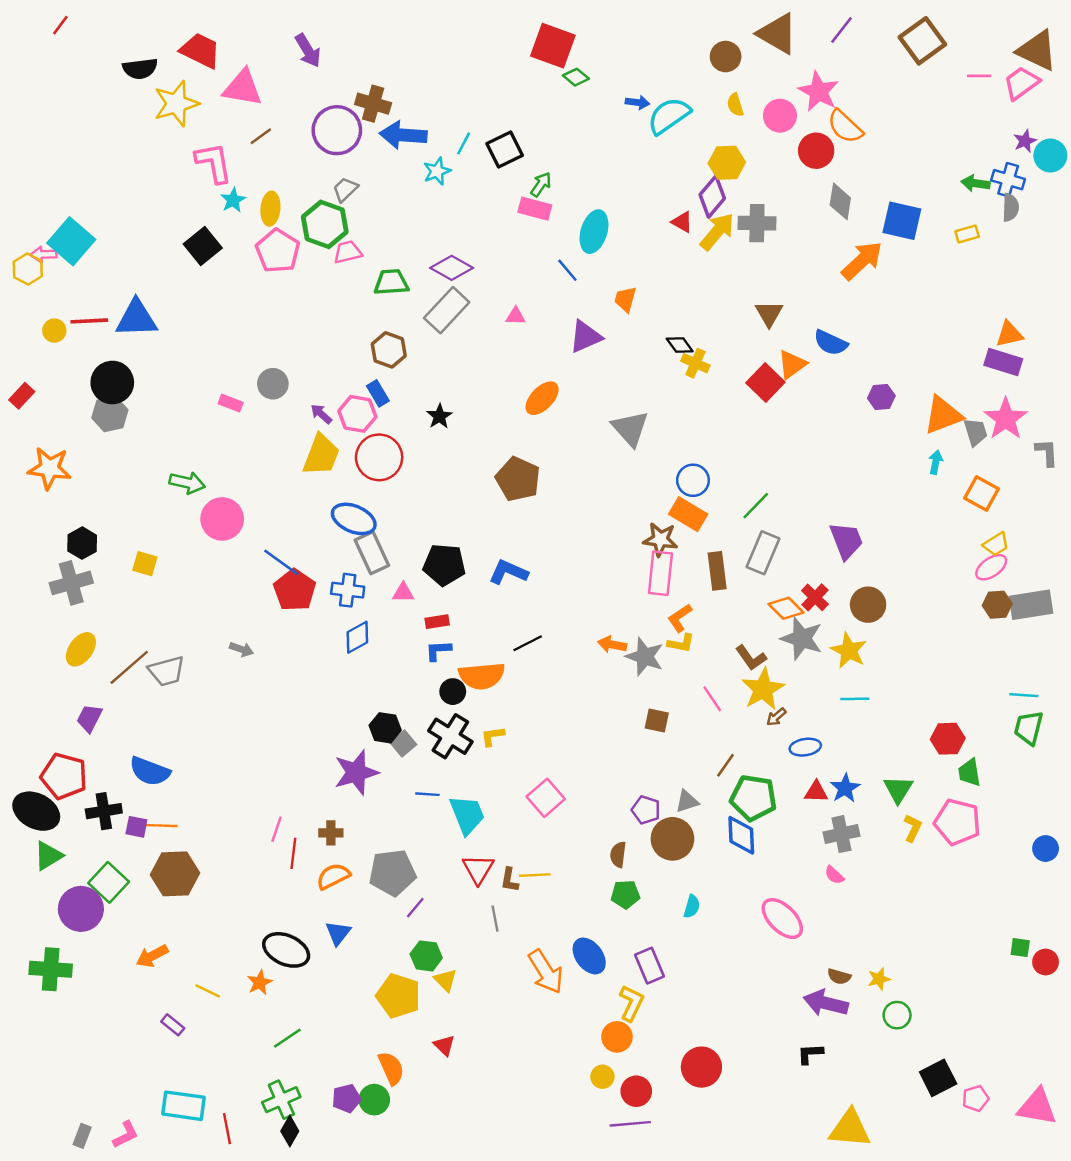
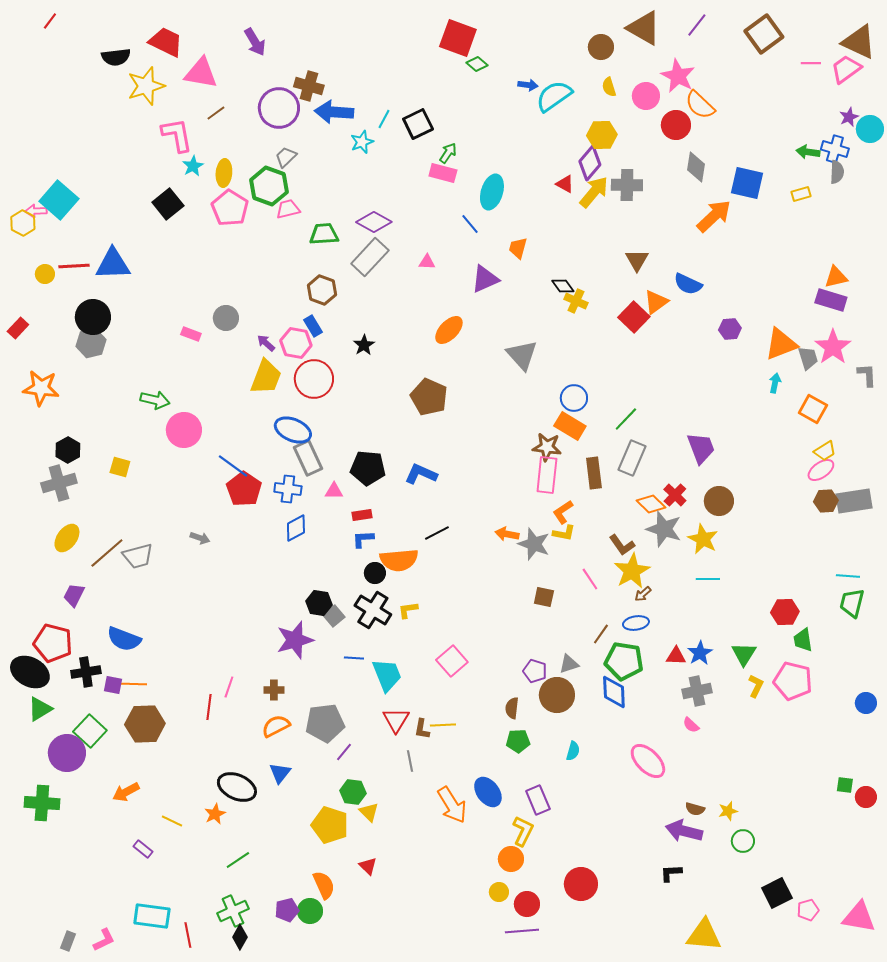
blue ellipse: (805, 747) -> (636, 623), moved
red line: (293, 853) -> (209, 707), moved

